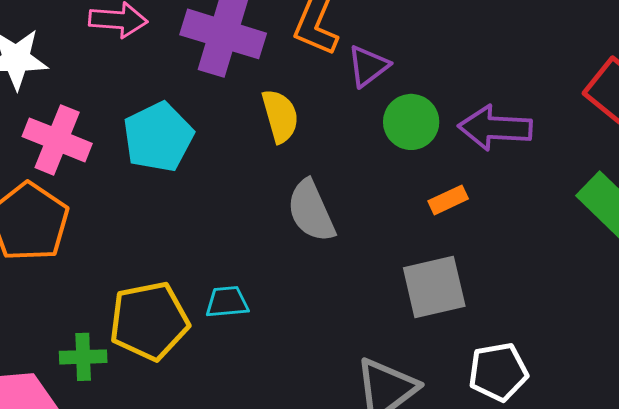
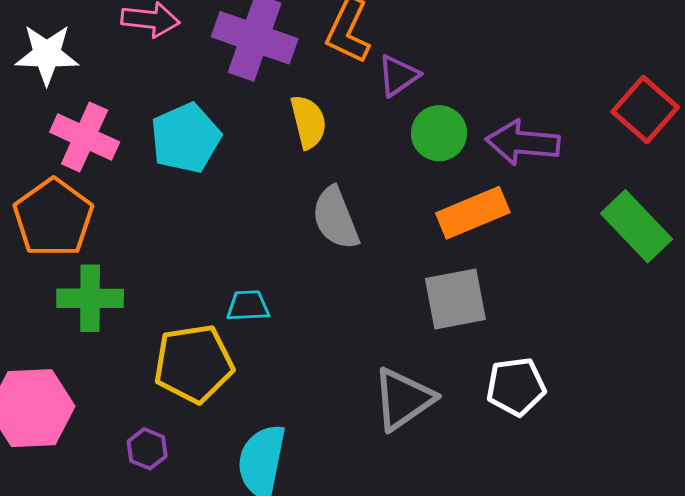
orange rectangle: (448, 200) -> (473, 213), size x1.8
yellow pentagon: (149, 321) -> (194, 364), moved
green cross: (83, 357) -> (90, 298), moved, size x1.4

